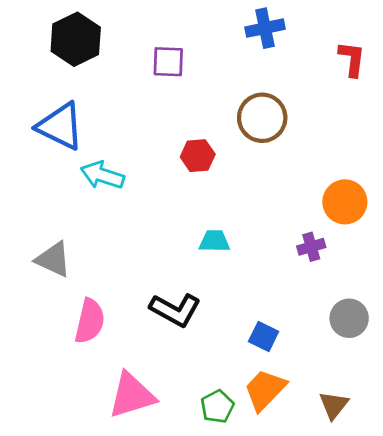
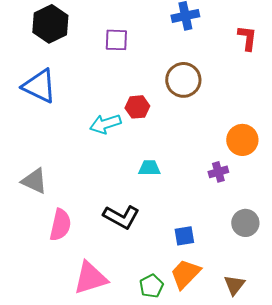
cyan arrow: (102, 175) -> (105, 124), moved, turned -36
blue square: (264, 336) -> (184, 236), turned -35

